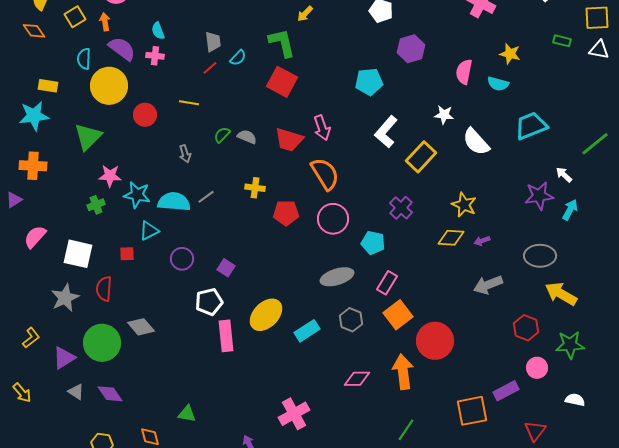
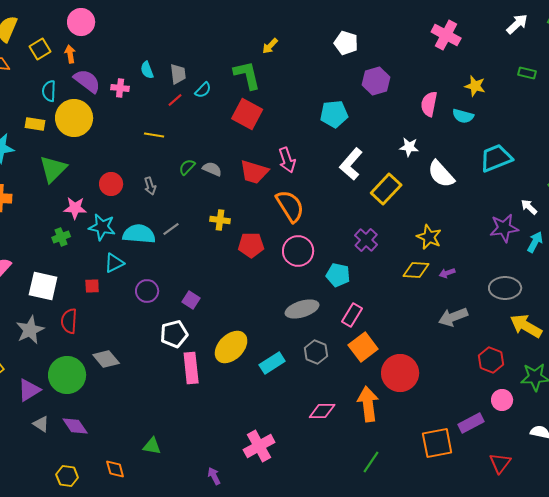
cyan semicircle: (158, 31) -> (147, 70), moved
yellow rectangle: (48, 86) -> (35, 124), moved
red circle: (145, 115) -> (111, 184), moved

